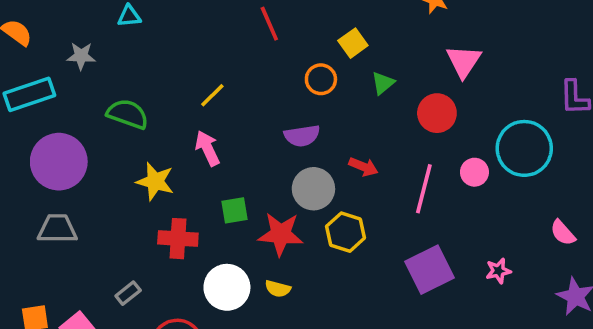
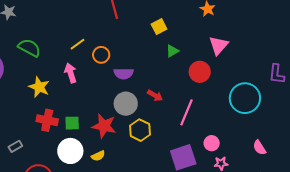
orange circle: (321, 79) -> (101, 55), moved
pink circle: (474, 172) -> (212, 143), moved
green square: (234, 210) -> (72, 123), moved
yellow semicircle: (278, 289) -> (98, 156), turned -48

